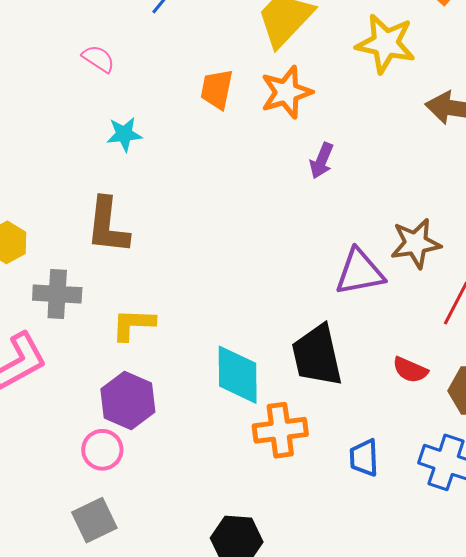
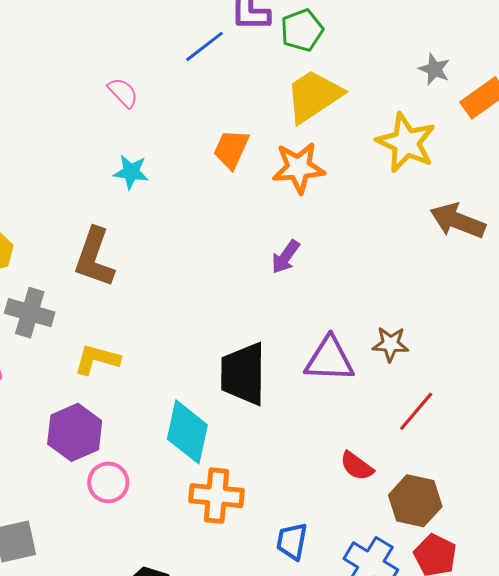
purple arrow: (322, 161) -> (286, 257), moved
brown star: (416, 243) -> (390, 344), size x0.7
black trapezoid: (317, 355) -> (243, 374), moved
pink circle: (102, 450) -> (108, 482), moved

